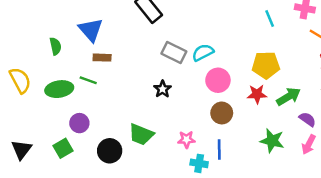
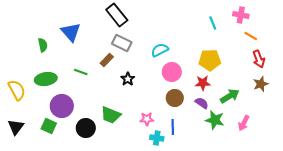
gray rectangle: (174, 53) -> (122, 43), moved
brown rectangle: (102, 58) -> (107, 60), moved, turned -48
yellow semicircle: (20, 80) -> (17, 90), moved
green line: (88, 80) -> (81, 72), moved
green arrow: (289, 97) -> (230, 96), moved
purple semicircle: (307, 119) -> (202, 103), moved
purple circle: (79, 123) -> (62, 106), size x1.5
green square: (63, 148) -> (49, 126), turned -35

